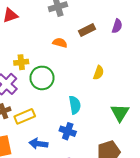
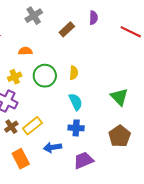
orange semicircle: (60, 43) -> (25, 51), moved
yellow semicircle: (99, 73) -> (74, 73), moved
green circle: (42, 78) -> (45, 76), moved

